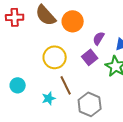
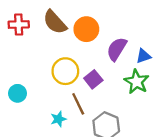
purple semicircle: (99, 38) -> (117, 49), size x1.5
purple square: (90, 57) -> (93, 79), moved
cyan circle: (18, 85) -> (17, 93), moved

